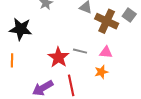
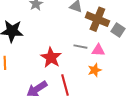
gray square: (129, 15) -> (118, 30), moved
gray line: (80, 51) -> (80, 47), moved

